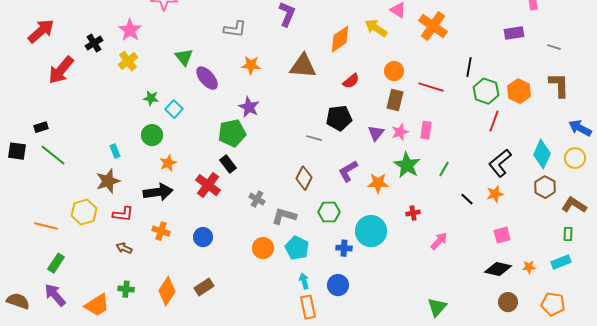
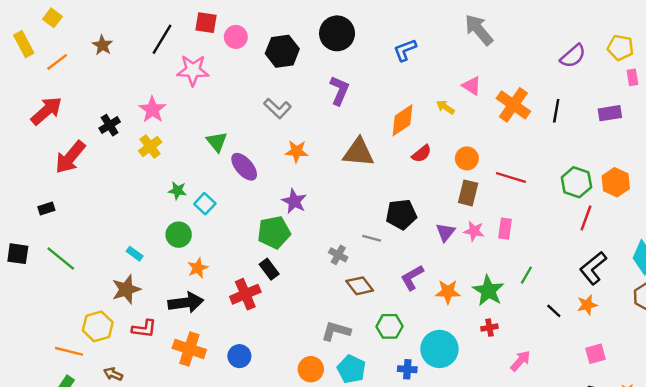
yellow arrow: (376, 28) -> (445, 107), size x0.7
gray L-shape: (235, 29) -> (277, 108), turned 35
black line: (469, 67) -> (556, 111), moved
red semicircle: (351, 81) -> (422, 154), moved
black rectangle: (41, 127) -> (46, 208), moved
pink star: (400, 132) -> (474, 231), turned 30
cyan rectangle: (115, 151) -> (135, 254), turned -32
green star: (407, 165) -> (488, 291), moved
brown diamond: (304, 178) -> (360, 286), turned -65
red cross: (208, 185) -> (245, 294), turned 30
gray cross: (257, 199) -> (338, 255), moved
orange line: (46, 226) -> (69, 351), moved
orange cross: (161, 231) -> (189, 349), size x1.5
brown arrow: (124, 248) -> (113, 374), moved

